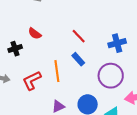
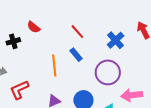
blue cross: (117, 43) -> (116, 40), turned -30
red L-shape: (32, 80) -> (19, 90), moved

